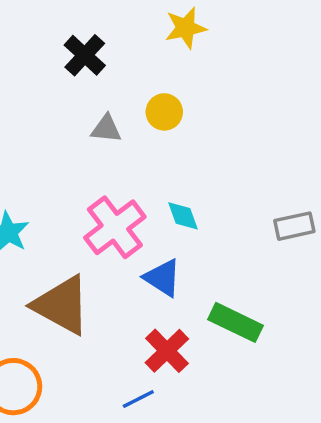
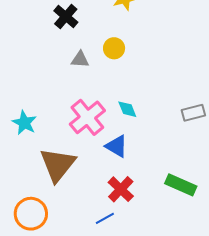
brown triangle: (62, 305) -> (58, 165), turned 42
green rectangle: (236, 322) -> (181, 185), moved

